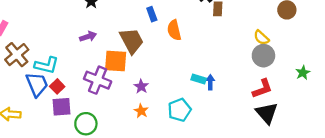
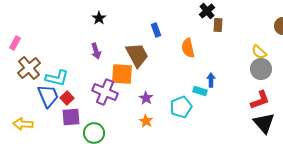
orange semicircle: (174, 30) -> (188, 48), moved
purple arrow: (88, 37) -> (96, 51), turned 91
blue arrow: (210, 82) -> (211, 80), moved
cyan pentagon: (179, 110) -> (181, 107), moved

